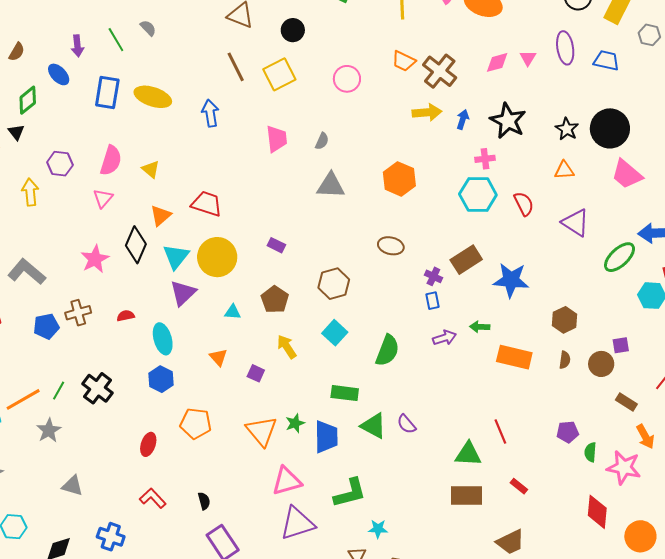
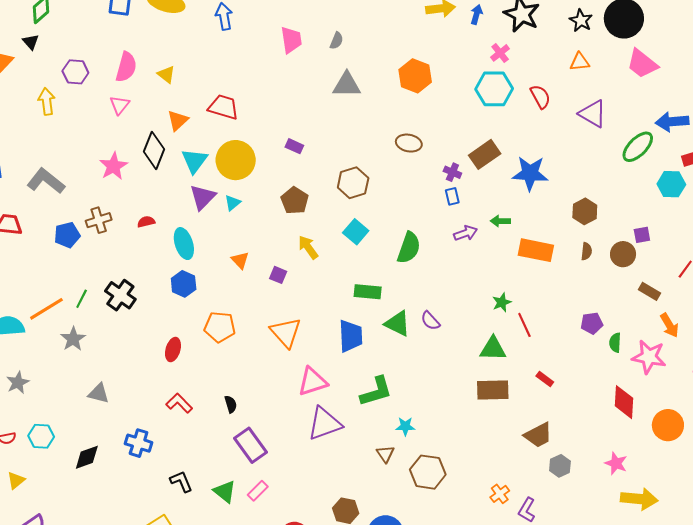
pink cross: (485, 159) -> (500, 53), turned -30
cyan triangle: (233, 312) -> (233, 203), moved, turned -42
green star: (295, 423) -> (502, 302), moved

